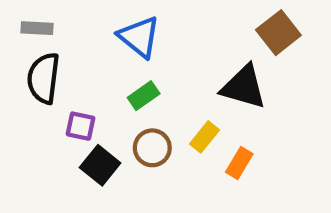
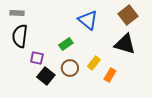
blue triangle: (139, 37) -> (88, 20), moved
black triangle: (244, 87) -> (125, 44), moved

